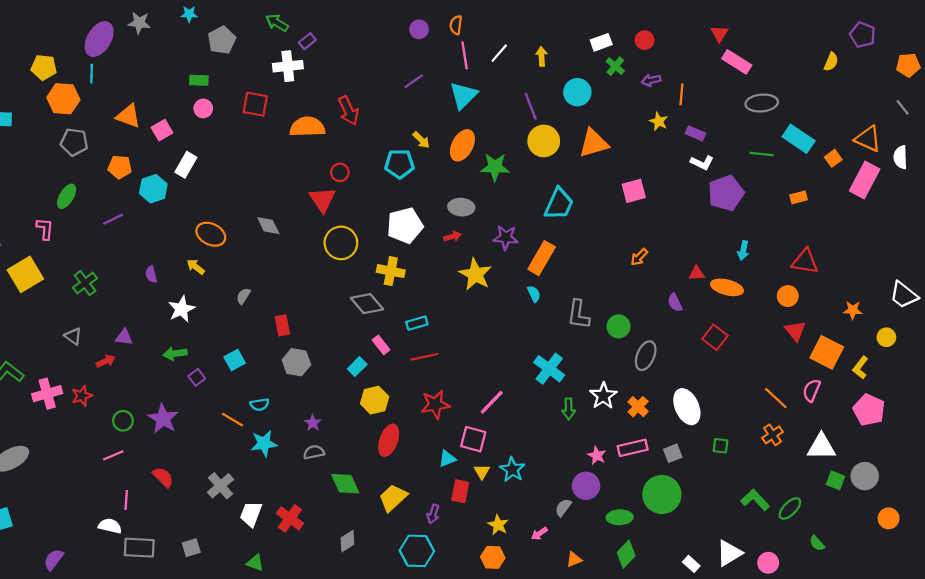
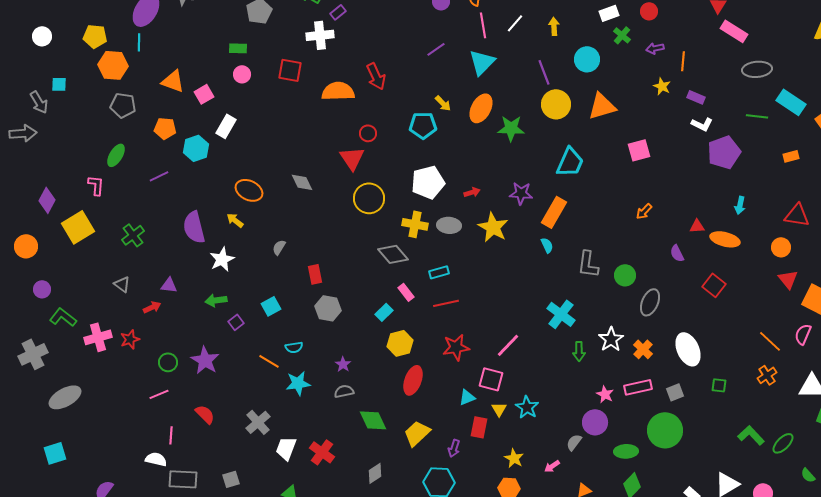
gray ellipse: (461, 207) -> (449, 225), moved
purple semicircle: (151, 274) -> (194, 227), size x2.0

